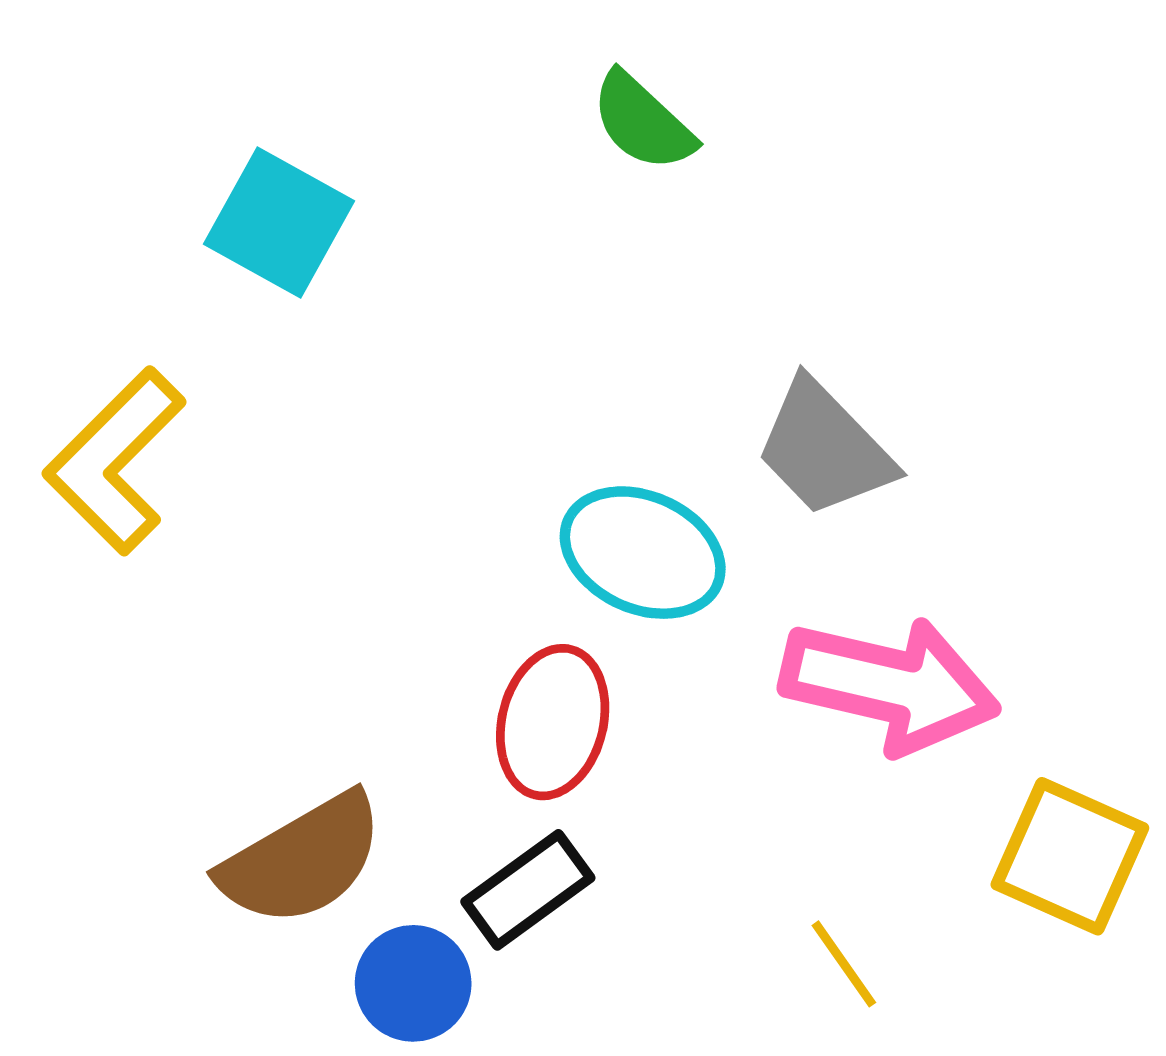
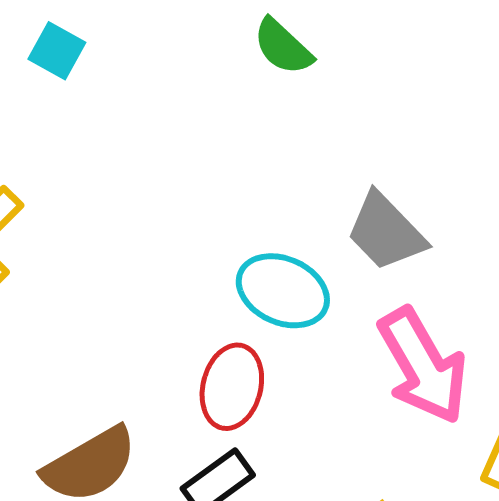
cyan square: (279, 222) -> (57, 51), moved, size x0.7
pink arrow: (890, 685) -> (423, 366), turned 47

